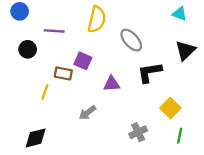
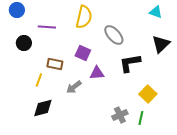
purple square: (83, 61) -> (83, 53), moved
gray arrow: (87, 113) -> (74, 87), moved
green line: (180, 136) -> (141, 118), moved
black diamond: (36, 138) -> (43, 108), moved

